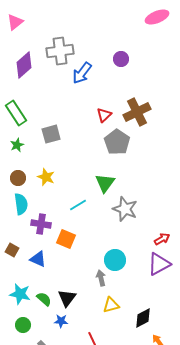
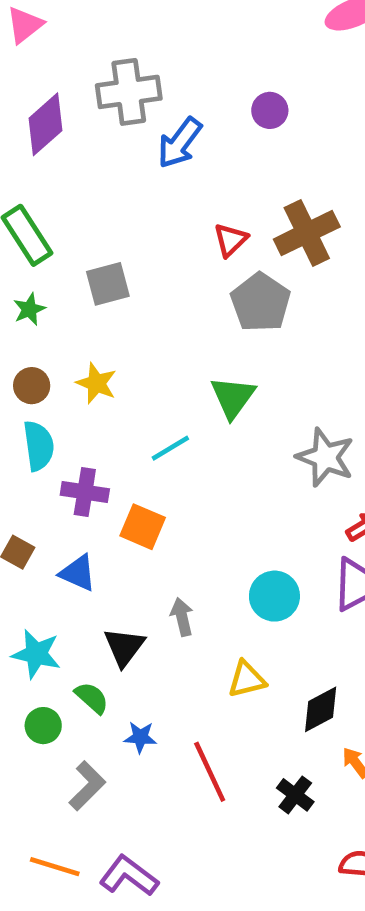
gray star: (125, 209) -> (325, 457), moved
cyan circle: (115, 260) -> (274, 596), moved
gray arrow: (101, 278) -> (182, 617), moved
black triangle: (67, 298) -> (124, 647), moved
green semicircle: (44, 299) -> (92, 698), moved
blue star: (61, 321) -> (140, 737), moved

